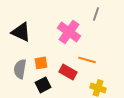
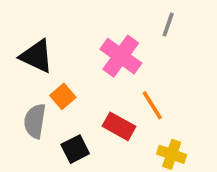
orange line: (87, 60) -> (152, 105), turned 42
orange square: (41, 63) -> (63, 96), moved, turned -32

